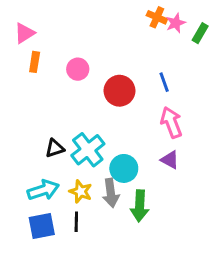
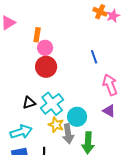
orange rectangle: (35, 62) -> (37, 35), moved
blue line: (164, 82) -> (94, 57), moved
red circle: (119, 91) -> (46, 67), moved
yellow star: (81, 191) -> (56, 125), moved

